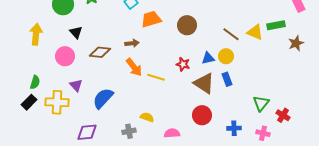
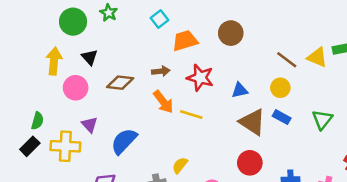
brown circle: (187, 25) -> (231, 33), moved
yellow arrow: (36, 34) -> (54, 61), moved
blue triangle: (208, 58) -> (240, 90), moved
red star: (183, 64) -> (200, 78), moved, size x1.5
blue rectangle: (227, 79) -> (282, 117), turned -40
green triangle: (261, 103) -> (322, 120), moved
yellow semicircle: (147, 117) -> (180, 165), turned -72

